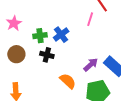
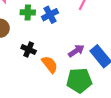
black cross: (47, 55) -> (29, 50), moved

